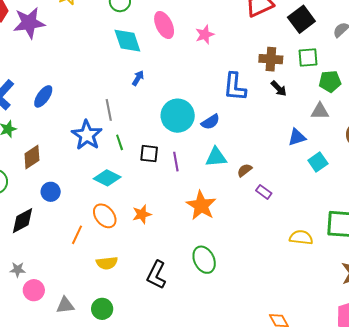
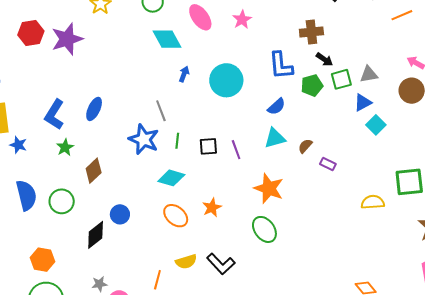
green square: (308, 58) -> (341, 79), moved
green pentagon: (330, 81) -> (312, 85), moved
cyan circle: (178, 116) -> (226, 80), moved
blue semicircle: (210, 122) -> (276, 107), moved
blue triangle: (297, 137) -> (363, 103), moved
green line: (120, 142) -> (177, 141), turned 35
blue circle: (51, 192) -> (120, 214), moved
orange line: (77, 235) -> (157, 280), moved
green ellipse: (204, 260) -> (264, 229), moved
black L-shape: (156, 275) -> (221, 264), moved, turned -60

